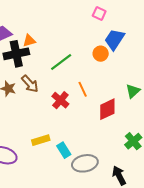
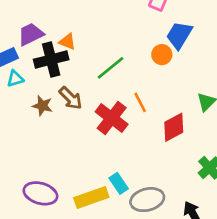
orange triangle: (29, 41) -> (67, 42), turned 40
red cross: (60, 100) -> (112, 118), size x1.4
yellow rectangle: (41, 140) -> (91, 197), moved, size x1.4

